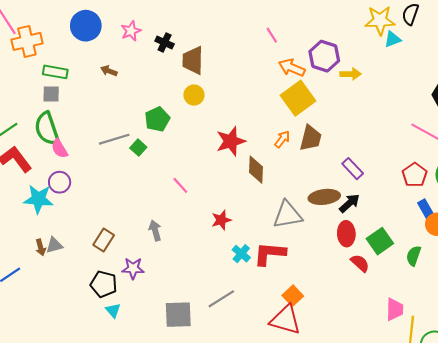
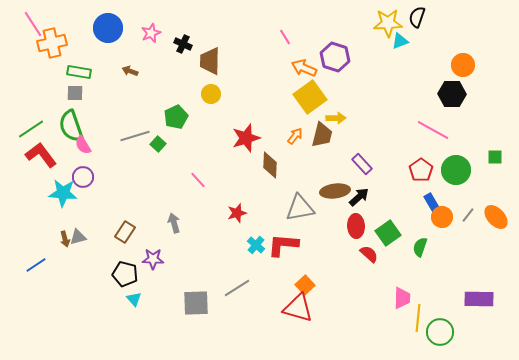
yellow arrow: (351, 74) -> (336, 118), moved

